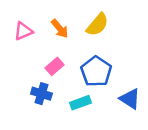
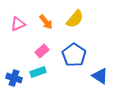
blue cross: (41, 94) -> (14, 78), moved
cyan rectangle: (81, 103) -> (38, 72), moved

